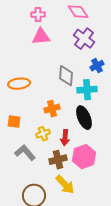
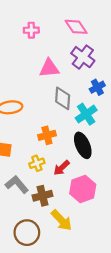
pink triangle: (41, 37) -> (49, 68), moved
cyan cross: (87, 90) -> (86, 114), turned -30
red arrow: (65, 138) -> (62, 168), turned 42
brown cross: (58, 160) -> (43, 196), moved

